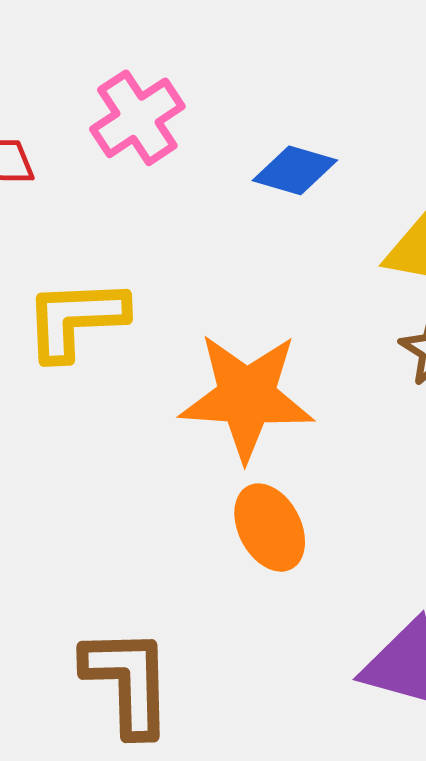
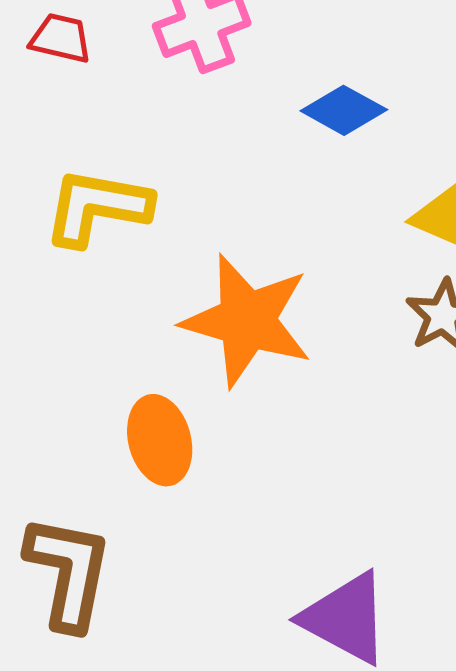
orange ellipse: (270, 528) -> (160, 440), moved

